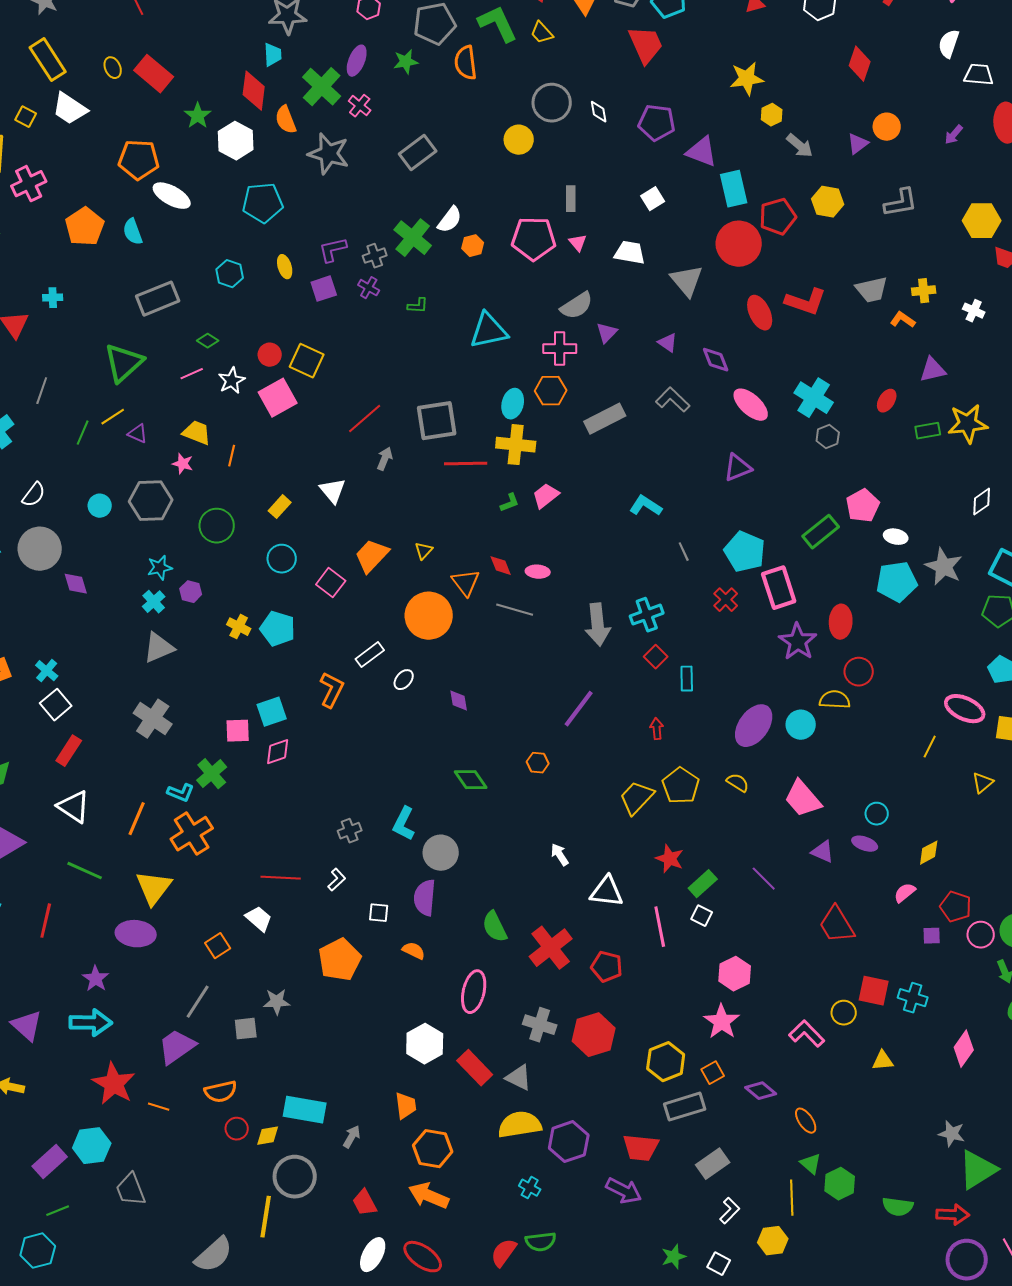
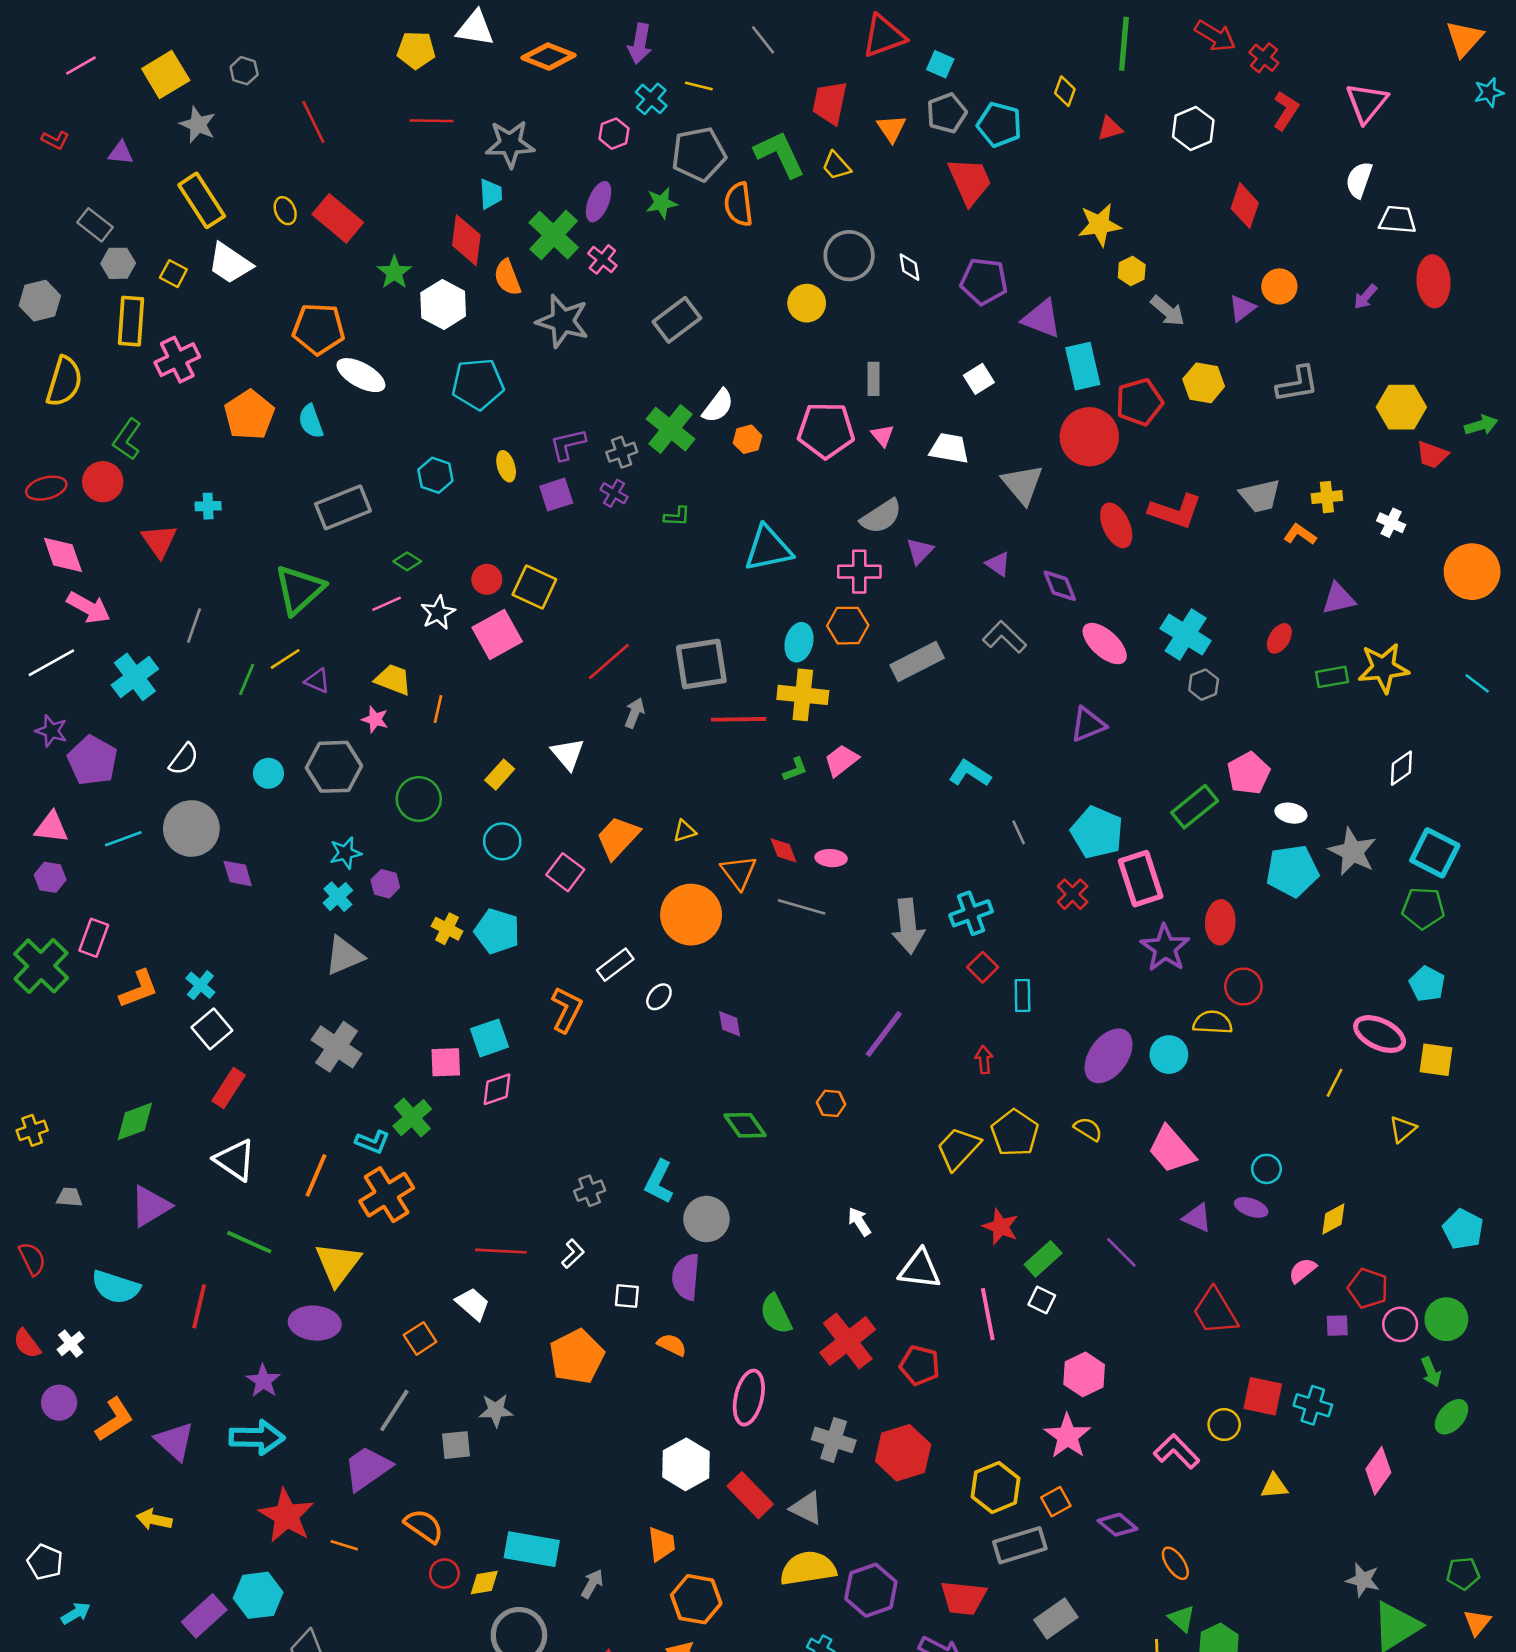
yellow triangle: (424, 551) -> (685, 831), turned 30
orange semicircle: (221, 1092) -> (424, 1526), turned -132

